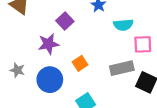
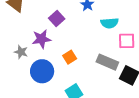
gray rectangle: (122, 68) -> (107, 62), turned 35
gray star: (17, 70) -> (21, 52), moved

